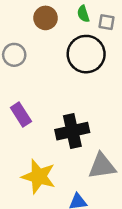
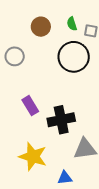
purple rectangle: (21, 115) -> (30, 106), moved

